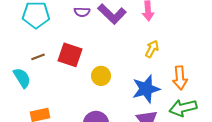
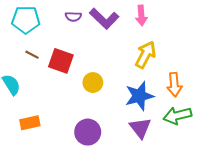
yellow arrow: (152, 49) -> (145, 55), size x1.5
brown line: (38, 57) -> (32, 55), moved, turned 48

